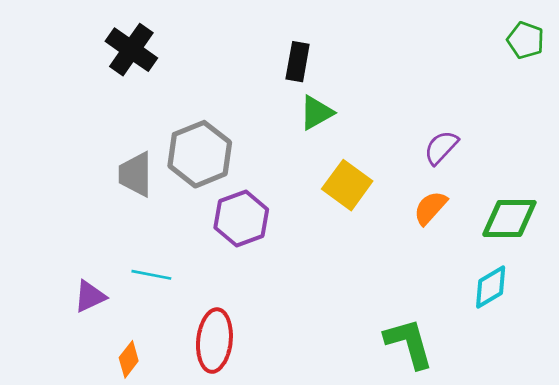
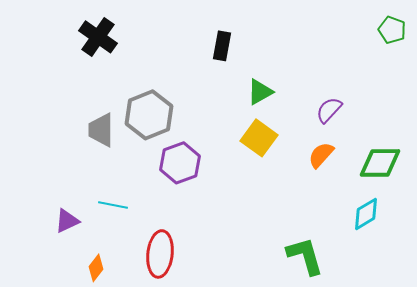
green triangle: (316, 113) -> (260, 92), moved

